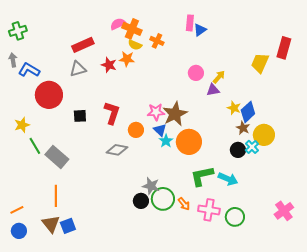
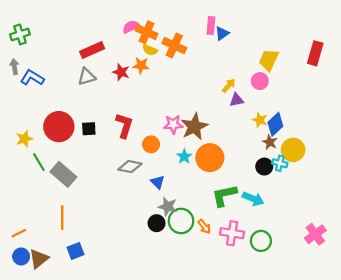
orange cross: (157, 41) -> (174, 46), size x1.5
yellow trapezoid: (260, 63) -> (269, 60), moved
pink circle: (196, 73) -> (260, 81), moved
yellow arrow: (219, 77) -> (229, 85), moved
red circle: (49, 95) -> (59, 127), moved
blue triangle: (160, 130) -> (158, 182), moved
cyan cross: (252, 147) -> (280, 163), turned -32
brown triangle: (51, 224) -> (39, 259), moved, turned 30

